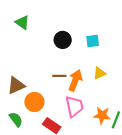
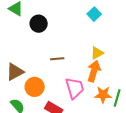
black circle: (63, 40) -> (39, 24), moved
cyan square: (93, 41) -> (94, 14), moved, turned -32
orange arrow: (75, 80) -> (94, 71), moved

